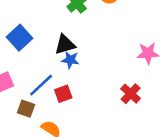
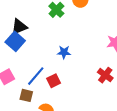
black triangle: (65, 44) -> (19, 27), moved
blue star: (70, 60) -> (64, 52), moved

